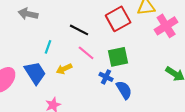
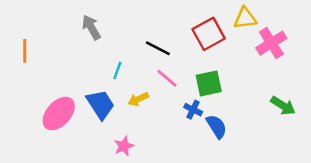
gray arrow: (28, 14) -> (91, 27), turned 48

